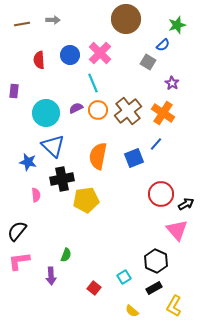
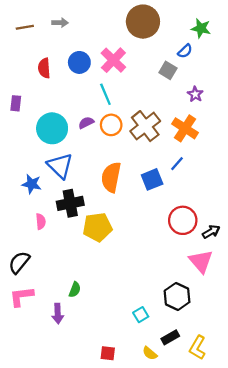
green star: (177, 25) -> (201, 28), turned 30
red square: (94, 288) -> (108, 353), moved, turned -32
black rectangle: (154, 288) -> (170, 337), moved

